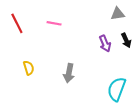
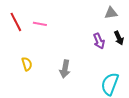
pink line: (54, 23) -> (40, 24), moved

